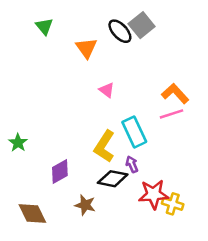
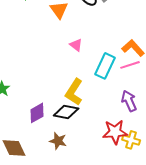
cyan rectangle: (134, 132) -> (105, 66), moved, turned 50
purple arrow: (132, 164) -> (129, 101), moved, size x1.5
black diamond: (113, 179) -> (66, 112), moved

